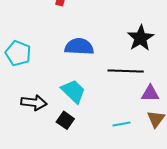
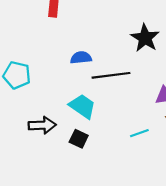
blue semicircle: (79, 47) -> (81, 58), size x0.7
black line: (126, 71) -> (111, 75), moved

